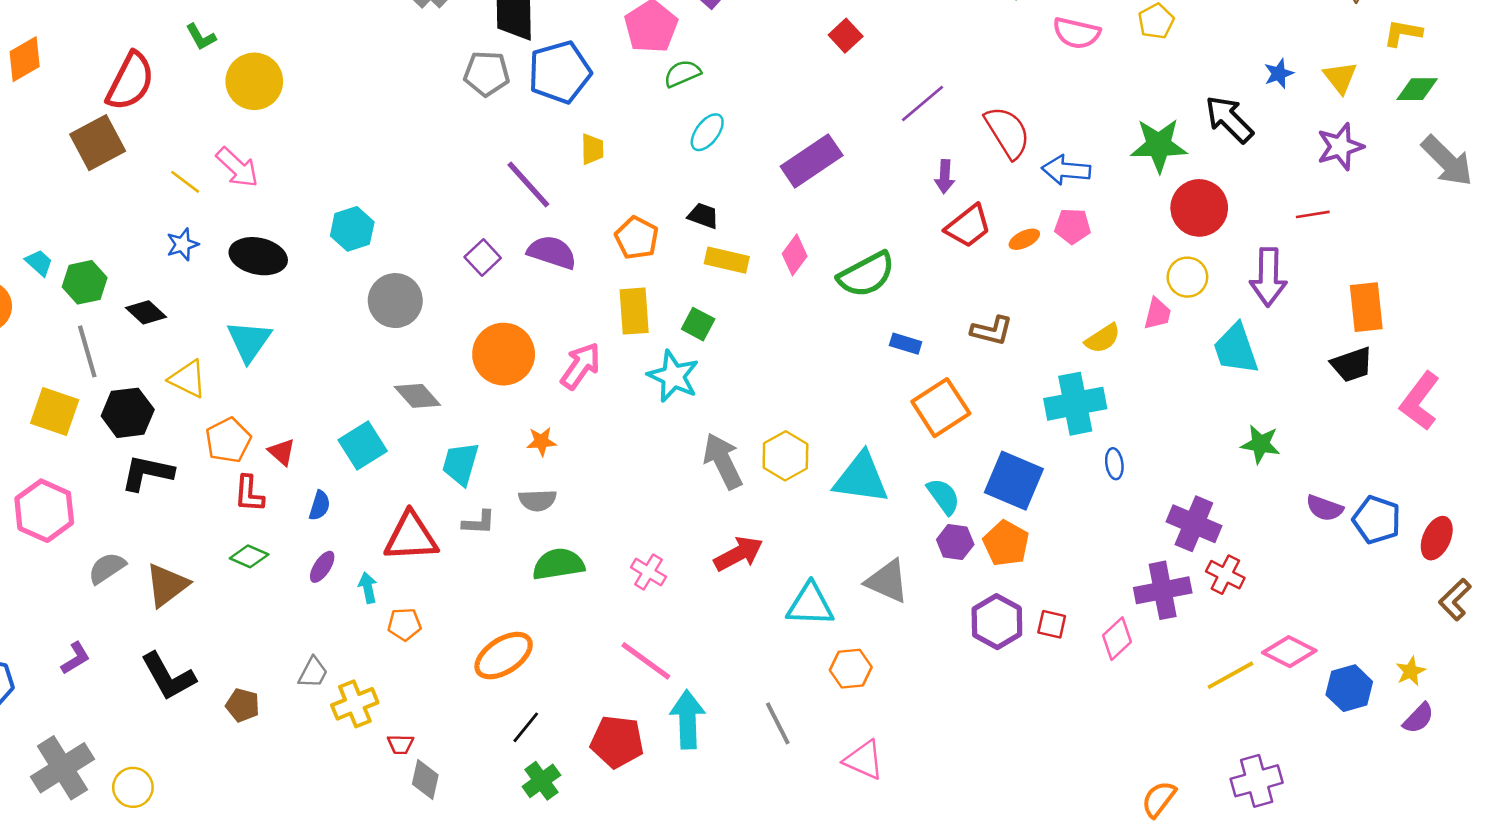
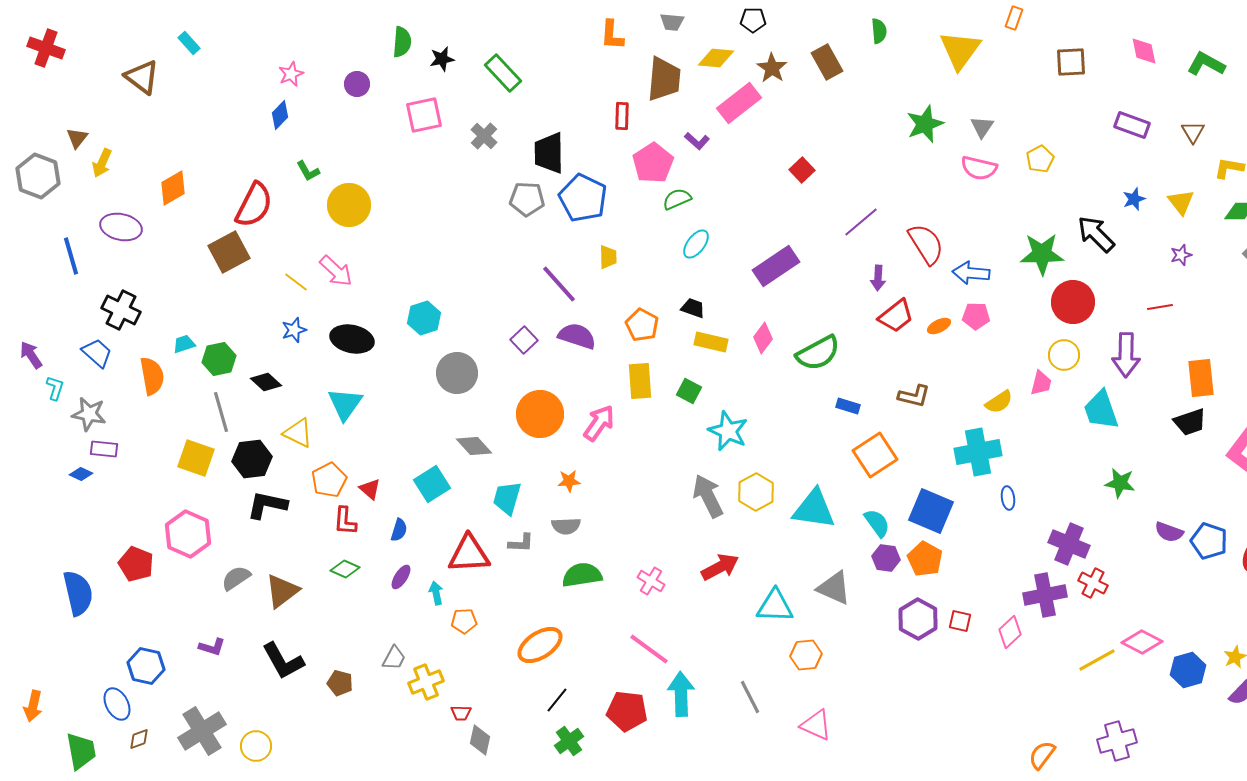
blue pentagon: (560, 72) -> (583, 198), turned -30
purple star: (1340, 147) -> (1181, 255), size x0.6
cyan trapezoid: (39, 263) -> (184, 344), turned -60
cyan star: (673, 376) -> (728, 431), moved
purple L-shape: (76, 658) -> (212, 647), turned 48

